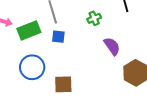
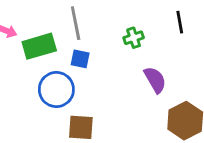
blue circle: (32, 67) -> (56, 89), moved

